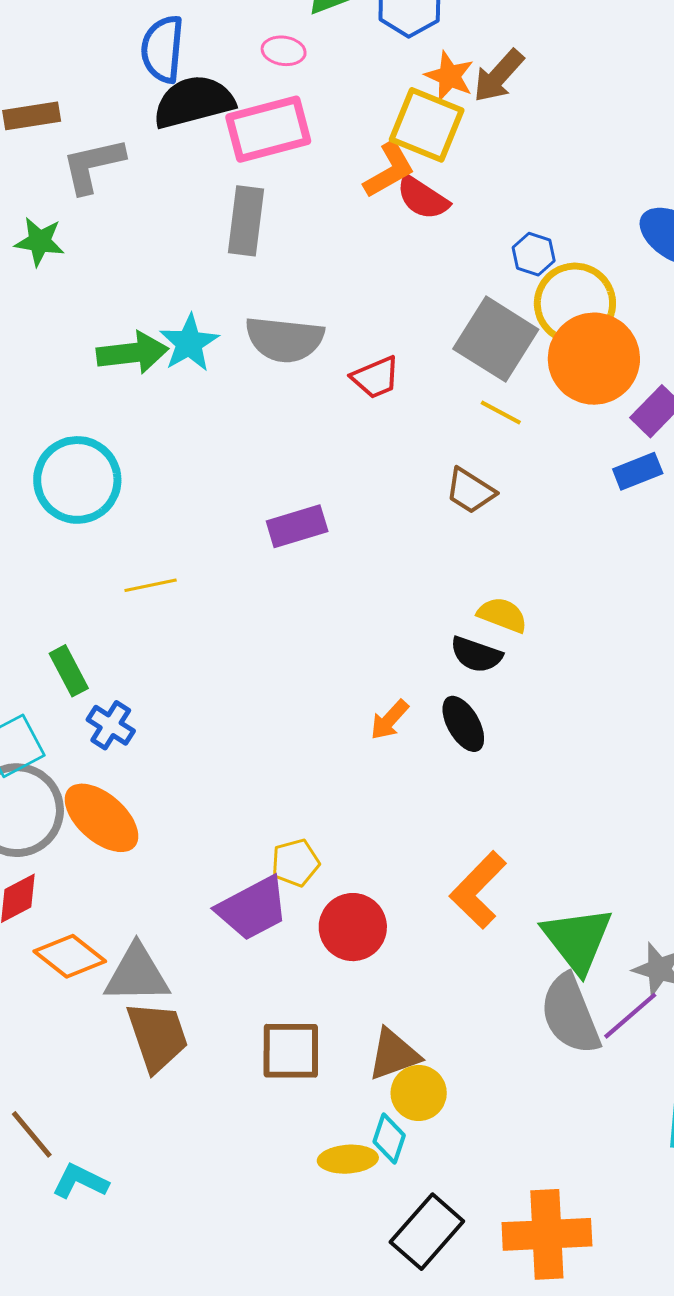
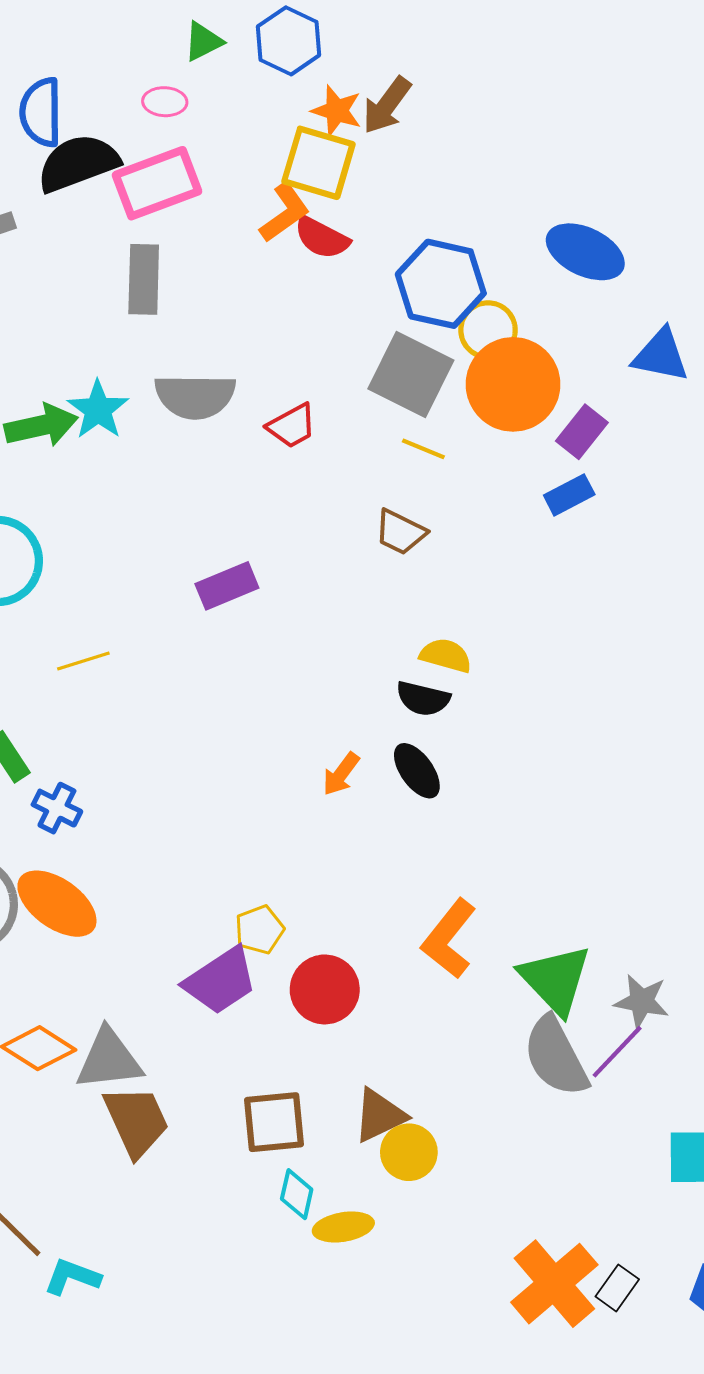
blue hexagon: (534, 254) -> (441, 284), size x2.0
yellow circle: (575, 303) -> (488, 330), size x0.7
cyan diamond: (389, 1138) -> (297, 1194), moved
black rectangle: (427, 1232) -> (617, 1288), moved, size x0.6
orange cross: (547, 1234) -> (554, 1284), turned -32

